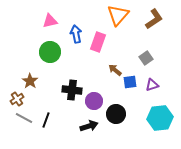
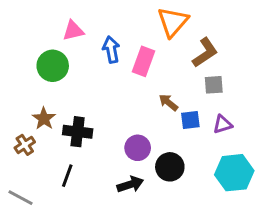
brown L-shape: (154, 19) -> (205, 53), moved
green circle: (50, 52) -> (53, 66), moved
gray square: (146, 58) -> (214, 85), turned 32
black cross: (72, 90) -> (78, 132), moved
gray line: (24, 118) -> (20, 198), moved

